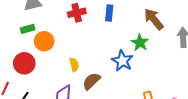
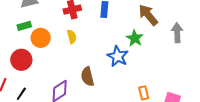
yellow semicircle: (74, 65) -> (72, 37), moved
brown semicircle: (91, 81) -> (87, 77), turned -60

